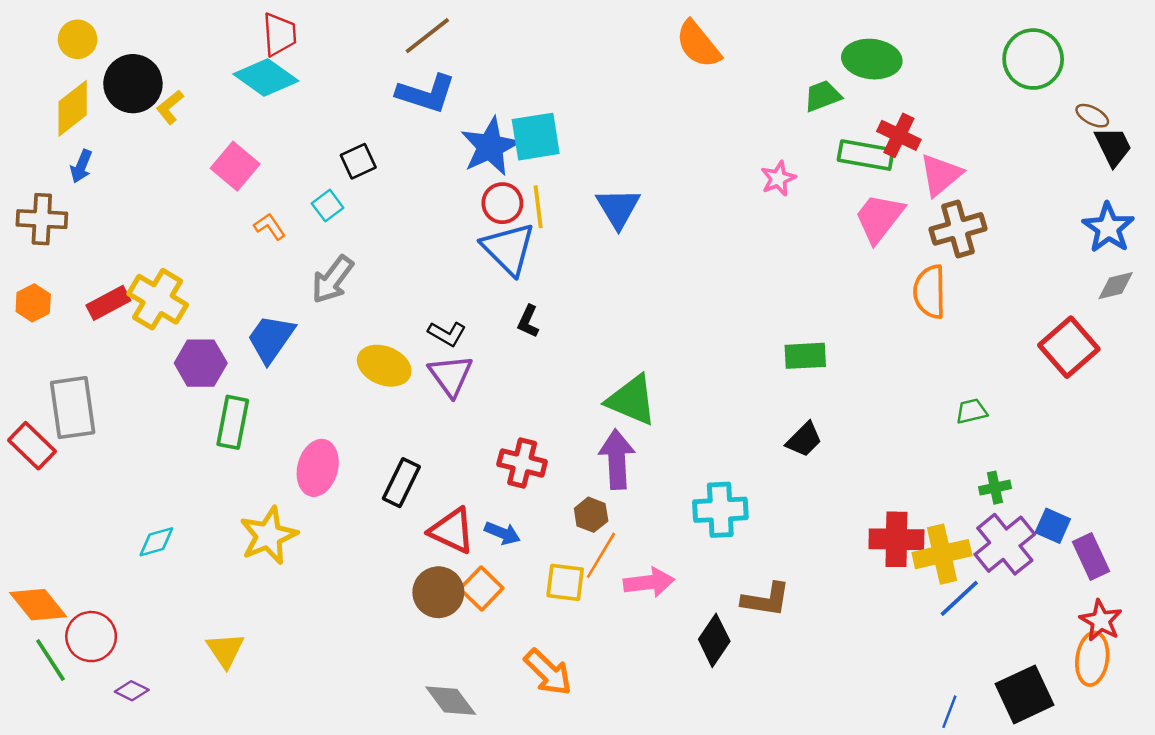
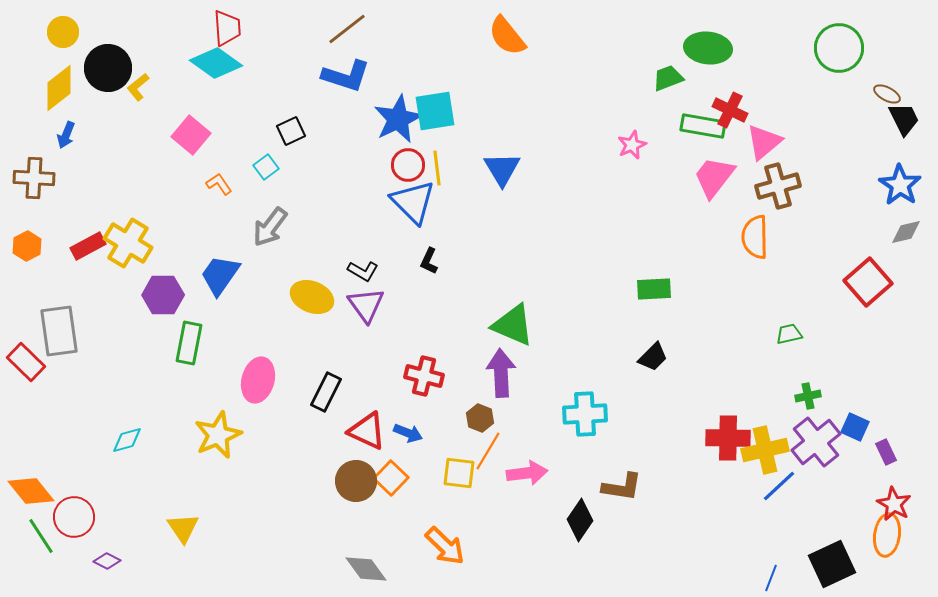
orange semicircle: (698, 44) -> (507, 36), moved
purple rectangle: (1091, 557) -> (886, 452), size x0.7

